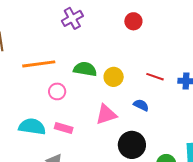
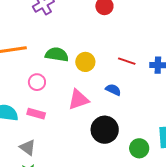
pink circle: (57, 91) -> (37, 82), moved

